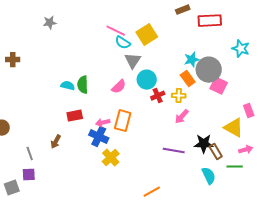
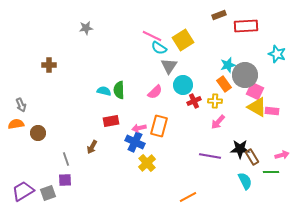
pink rectangle: (249, 111) -> (272, 111), moved, turned -64
yellow triangle: (234, 128) -> (257, 107), moved

